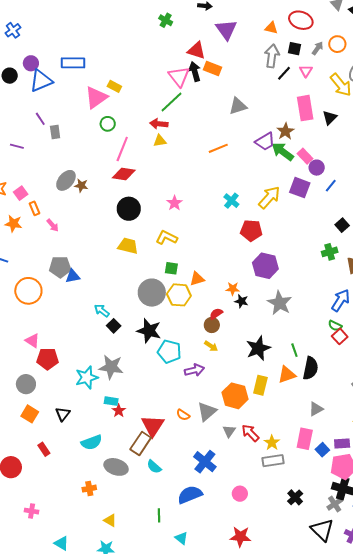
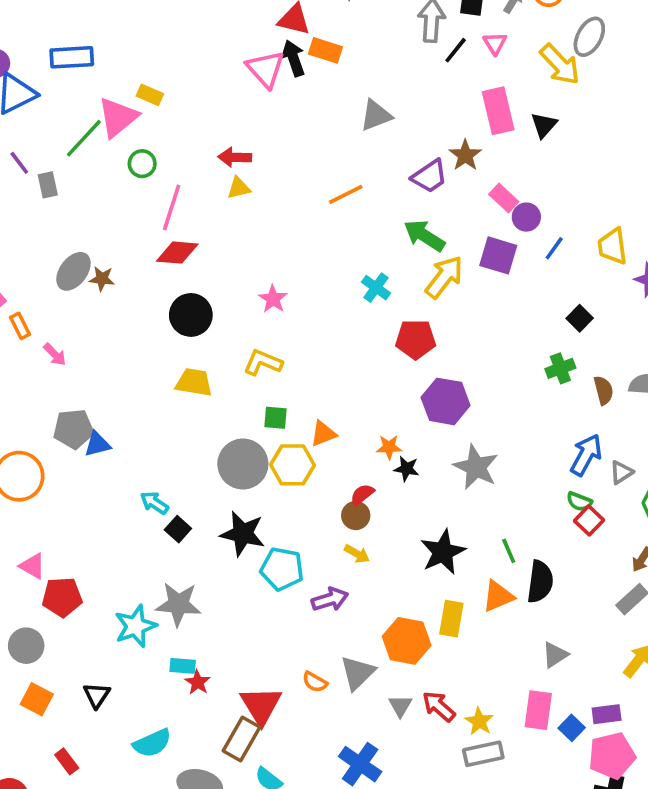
green line: (171, 102) -> (84, 138), moved
green arrow: (283, 152) -> (424, 236), moved

